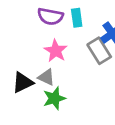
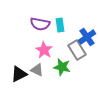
green star: (54, 98) -> (62, 67), moved, turned 30

